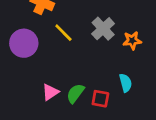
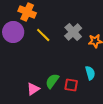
purple circle: (24, 43) -> (13, 32), moved
pink triangle: (50, 92) -> (33, 89), moved

